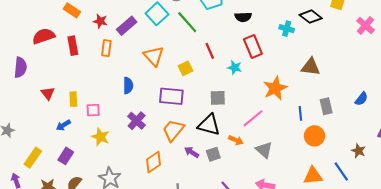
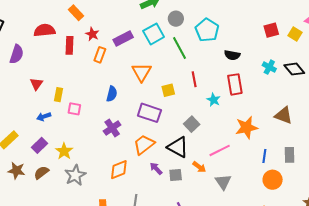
red star: (100, 21) -> (92, 34), moved
cyan cross: (287, 29) -> (269, 67), moved
gray square: (218, 98) -> (192, 124), turned 35
yellow star: (100, 137) -> (64, 151), moved

